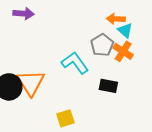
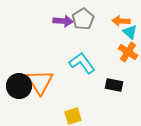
purple arrow: (24, 14) -> (63, 21), moved
gray pentagon: (102, 45) -> (83, 19), moved

